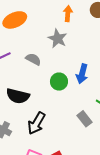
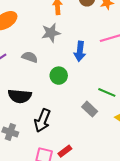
gray star: (58, 38) -> (51, 33), turned -30
blue arrow: (82, 74) -> (80, 51), moved

